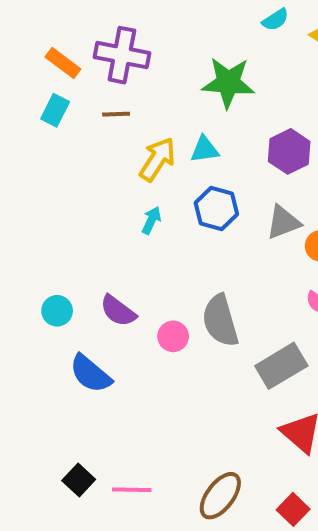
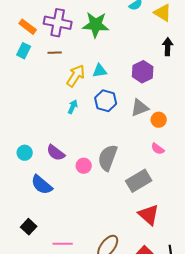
green star: (228, 83) -> (96, 25), moved
gray semicircle: (220, 321) -> (108, 158), turned 36
black square: (79, 480) -> (29, 227), moved

